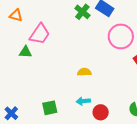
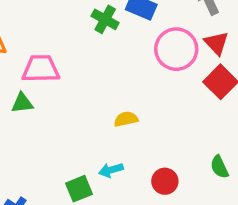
pink trapezoid: (40, 34) -> (41, 69), turned -115
cyan arrow: (83, 101) -> (111, 170), moved

